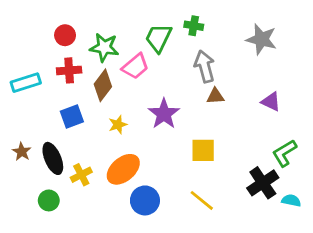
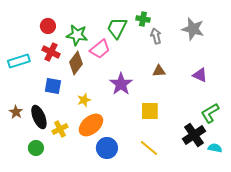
gray arrow: (205, 66) -> (156, 36), moved, size x0.7
red cross: (69, 70) -> (51, 52), turned 30
blue square: (72, 116) -> (53, 86), turned 30
yellow star: (118, 125) -> (84, 100), moved

